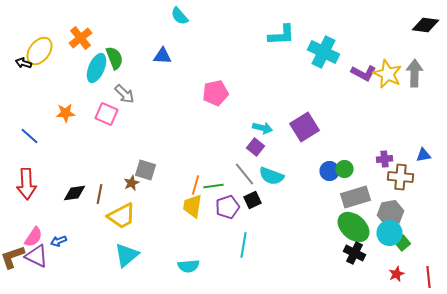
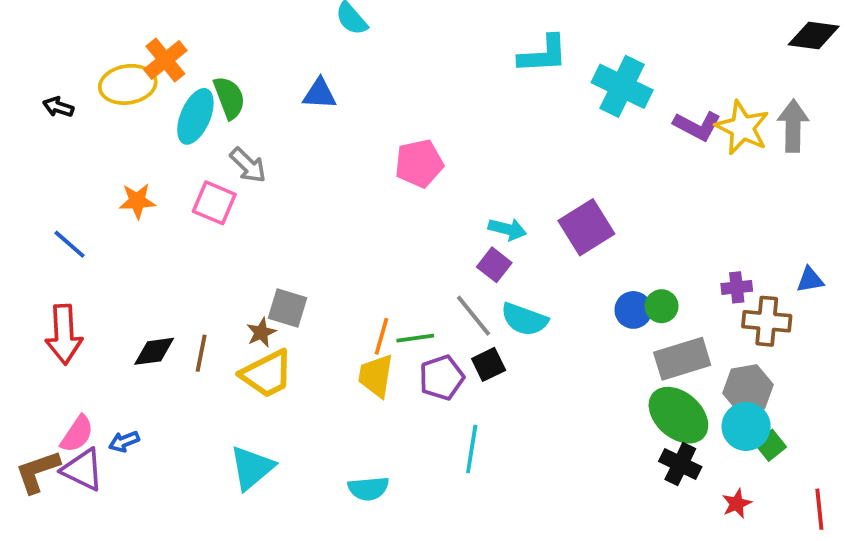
yellow ellipse: (40, 51) -> (128, 84), moved, turned 44
yellow trapezoid: (122, 216) -> (267, 374), moved
red star: (396, 274) -> (737, 504), moved

